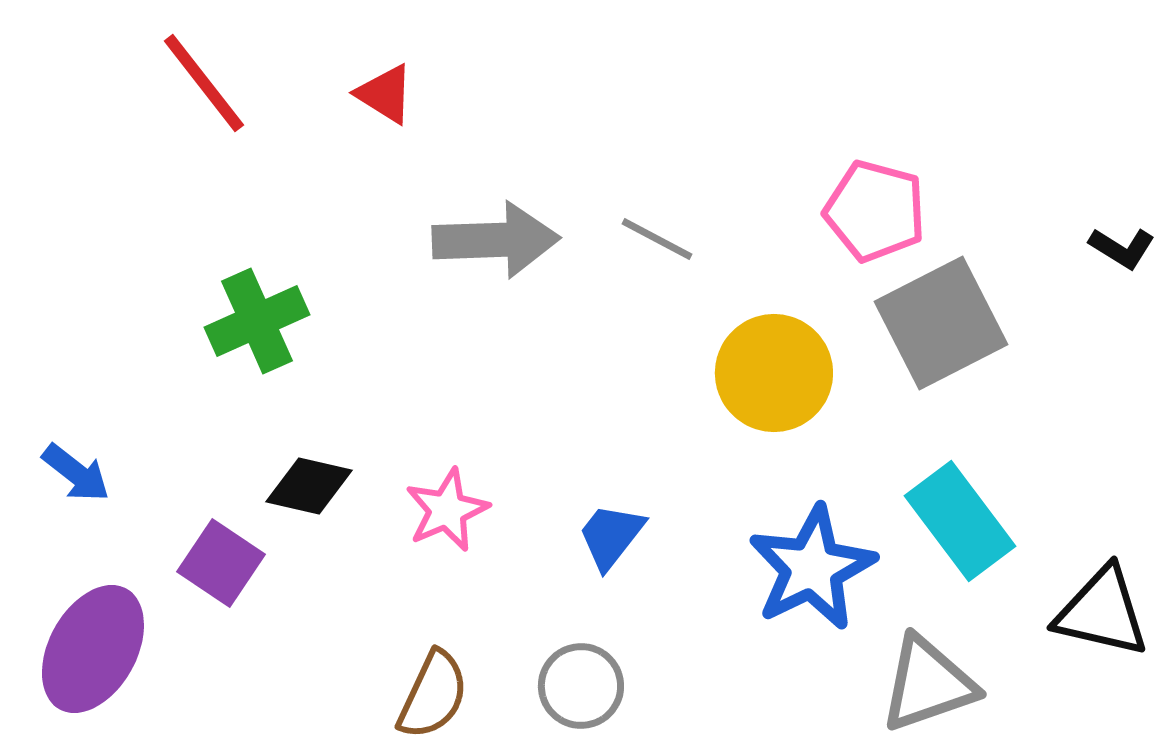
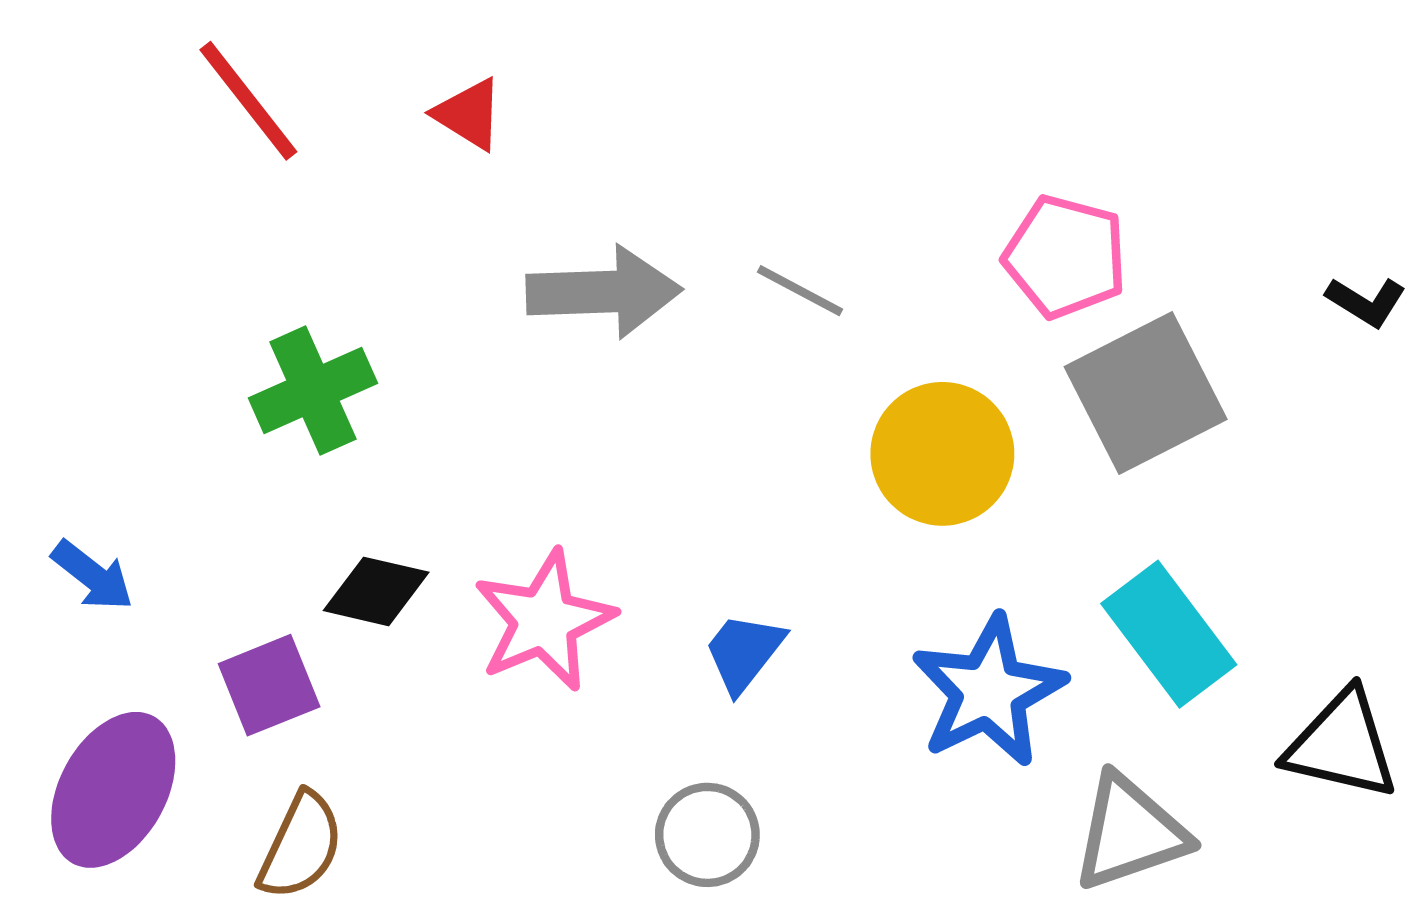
pink star: (447, 510) -> (544, 621), size x1.4
purple square: (221, 563) -> (269, 685), turned 34
brown semicircle: (433, 695) -> (301, 846), moved

